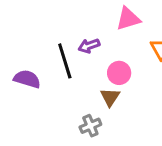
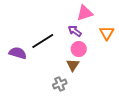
purple arrow: (89, 46) -> (75, 31), moved, turned 56
black line: (65, 61) -> (43, 41), turned 75

